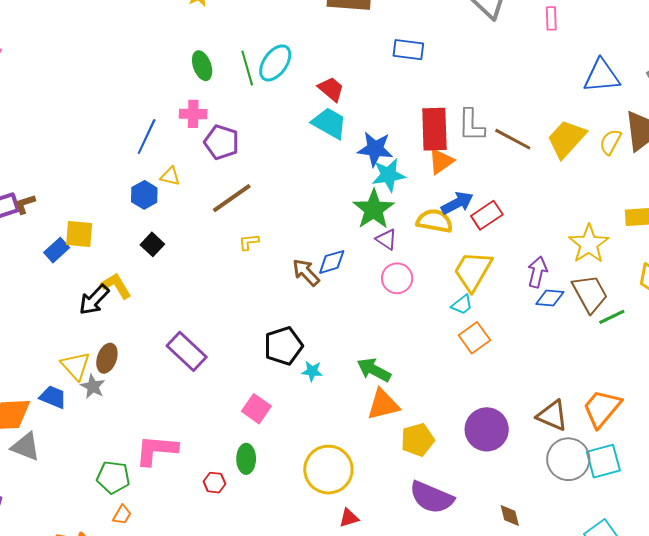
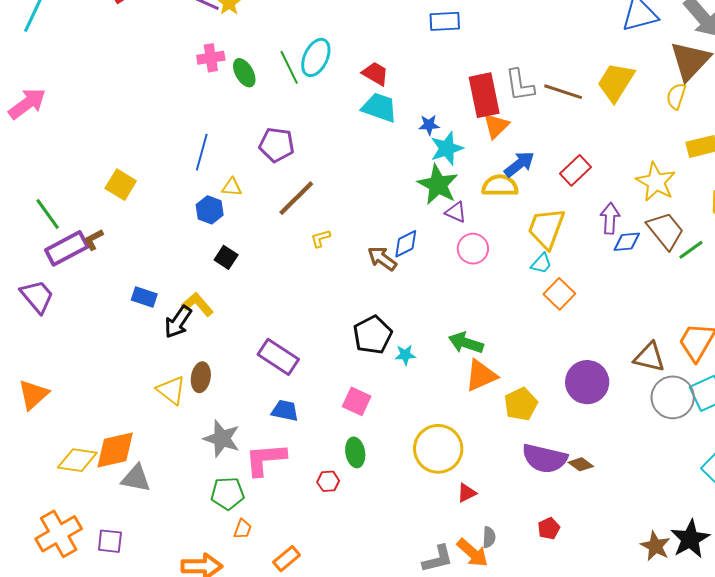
pink cross: (193, 114) -> (211, 58), moved
yellow semicircle: (610, 142) -> (676, 96), moved
blue star: (375, 149) -> (429, 125), size x0.6
red rectangle: (487, 215) -> (576, 170), moved
yellow square: (79, 234) -> (121, 185), moved, turned 36
blue rectangle: (57, 250) -> (144, 297), moved, turned 70
gray star: (93, 386) -> (222, 439), moved, size x1.5
blue trapezoid: (53, 397) -> (285, 411), moved
brown diamond: (510, 516) -> (581, 464), moved, turned -30

